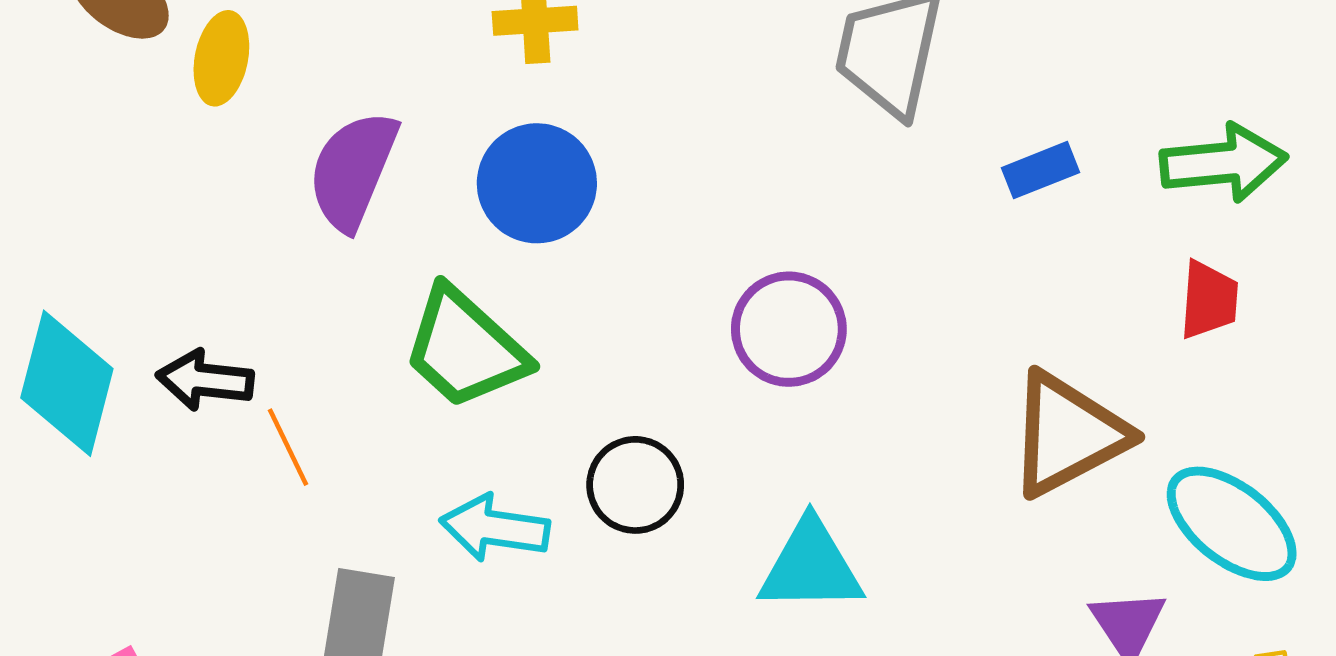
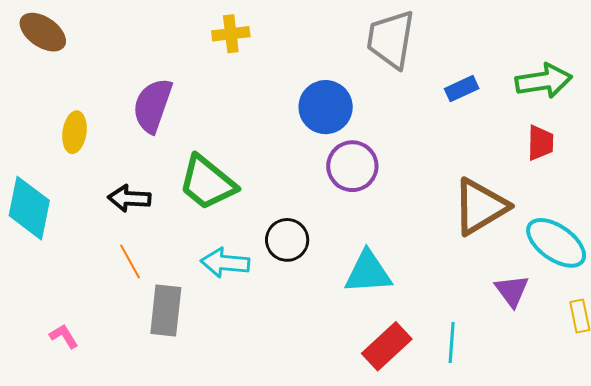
yellow ellipse: (221, 58) -> (74, 132), moved
blue circle: (537, 183) -> (326, 107), moved
black arrow: (205, 380) -> (129, 198), moved
orange line: (288, 447) -> (130, 261), moved

